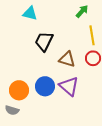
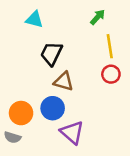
brown triangle: (67, 59) -> (64, 81), moved
purple triangle: (69, 86) -> (72, 132), moved

